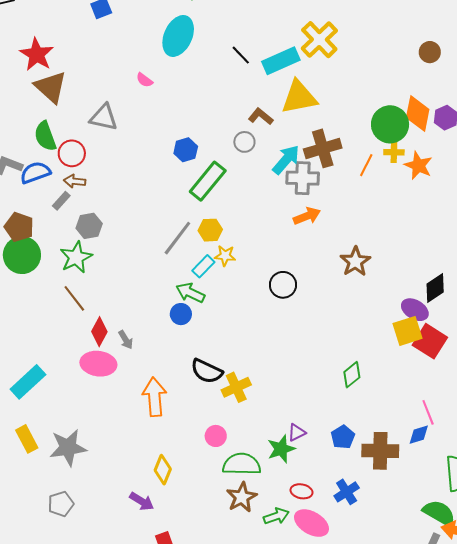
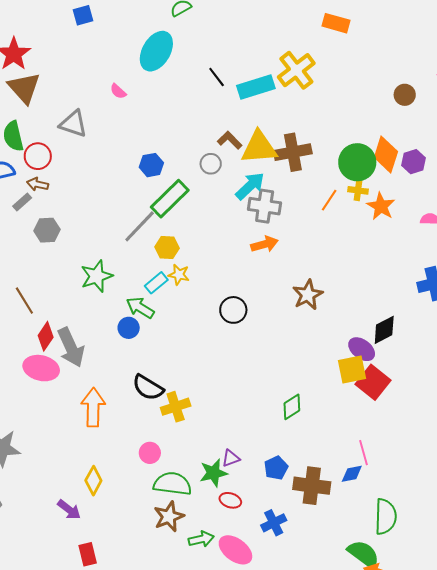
yellow triangle: (299, 97) -> (259, 148), moved
brown cross: (323, 148) -> (293, 152), moved
gray line: (177, 238) -> (140, 226), moved
green star: (76, 257) -> (97, 276), moved
gray arrow: (126, 340) -> (71, 347), size x2.0
red ellipse: (301, 491) -> (230, 500), moved

